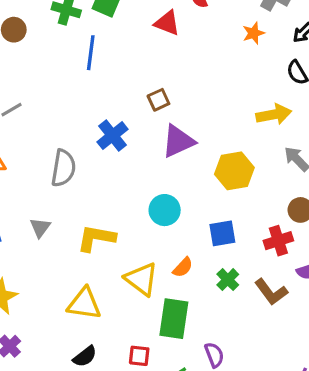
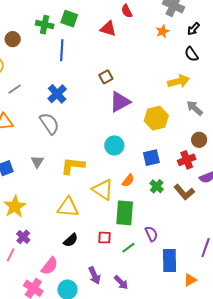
blue cross: (113, 136) -> (57, 94), moved
gray semicircle: (63, 168) -> (49, 124), turned -40

